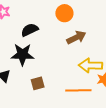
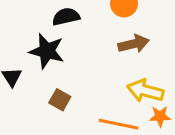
brown square: (38, 83) -> (60, 100), turned 32

